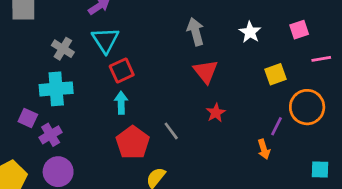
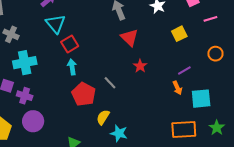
gray cross: (63, 49) -> (11, 34), moved
orange circle: (307, 107) -> (215, 54), moved, size x0.6
purple line: (276, 126) -> (184, 70), turned 40
purple cross: (51, 135) -> (25, 96), turned -35
cyan square: (320, 169) -> (201, 99), moved, size x1.5

